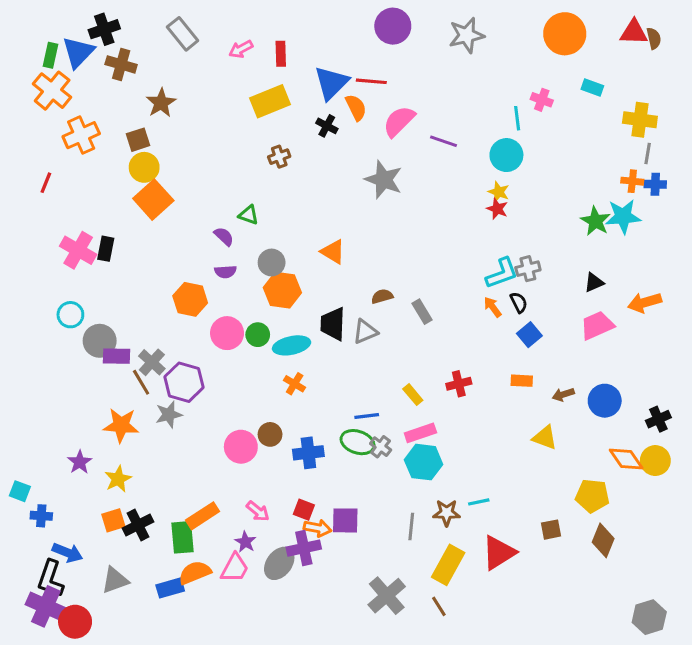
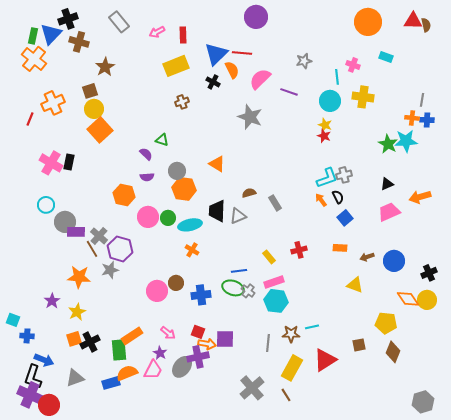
gray star: (467, 35) -> (304, 61), moved, size x0.7
yellow cross: (640, 120) -> (363, 97), moved
orange cross: (81, 135) -> (53, 103), moved

